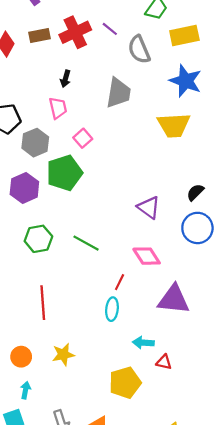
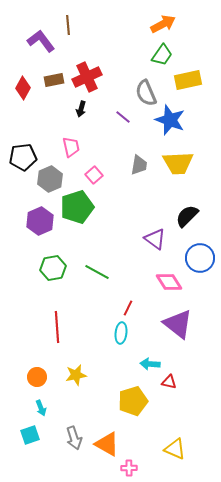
purple line: (110, 29) -> (123, 117), moved
black arrow: (65, 79) -> (81, 109), moved
blue star: (186, 81) -> (170, 120), moved
gray trapezoid: (118, 93) -> (139, 165), moved, size x0.7
black semicircle: (195, 192) -> (187, 216), moved, size x1.4
pink diamond: (147, 256) -> (169, 282), moved
purple triangle: (174, 299) -> (178, 324), turned 32
cyan arrow: (25, 390) -> (41, 408), turned 147

